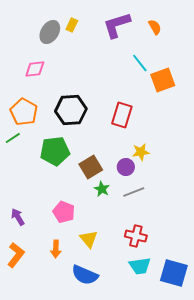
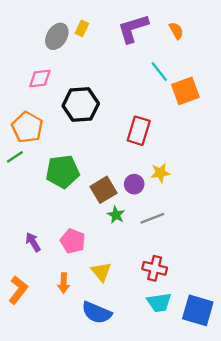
black hexagon: (71, 110) -> (81, 105), moved
purple circle: (126, 167) -> (134, 184), moved
purple arrow: (18, 217) -> (33, 242), moved

